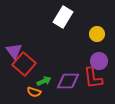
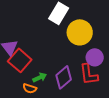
yellow circle: (97, 34) -> (80, 32), moved, size x1.6
purple diamond: (68, 81) -> (64, 77), turned -40

